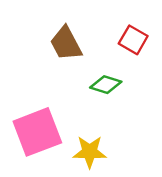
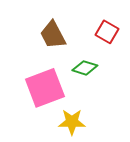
pink square: (37, 132) -> (45, 88), moved

